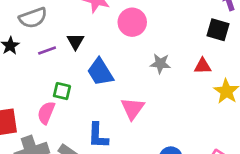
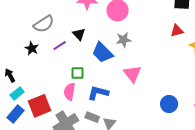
gray star: (160, 64) -> (124, 40), moved
blue L-shape: (98, 136) -> (98, 93), moved, turned 115

